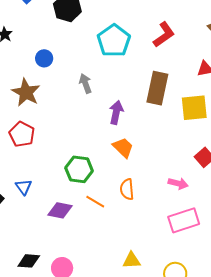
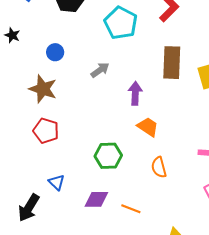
gray arrow: (85, 84) -> (100, 70), turned 84
orange line: (95, 202) -> (131, 209), moved

